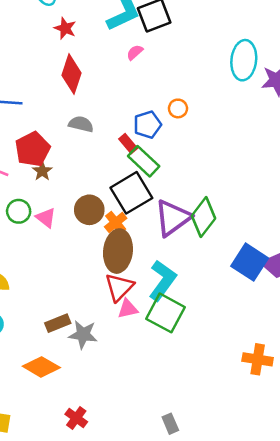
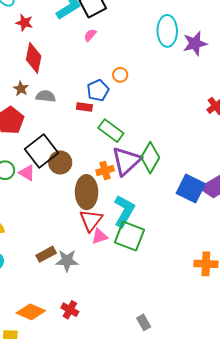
pink semicircle: (135, 52) -> (90, 35), moved
red rectangle: (128, 144) -> (84, 107), turned -35
green rectangle: (144, 161) -> (111, 131), moved
brown star: (42, 171) -> (21, 89), moved
black square: (131, 193) -> (41, 151), moved
orange cross: (116, 223) -> (105, 171), moved, turned 30
orange diamond: (41, 367) -> (31, 312), moved
red cross: (76, 418) -> (70, 310), moved

